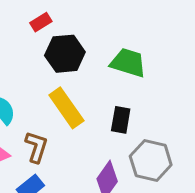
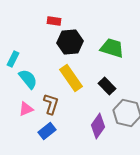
red rectangle: (41, 22) -> (54, 21), turned 40
black rectangle: (121, 120) -> (107, 86), turned -54

